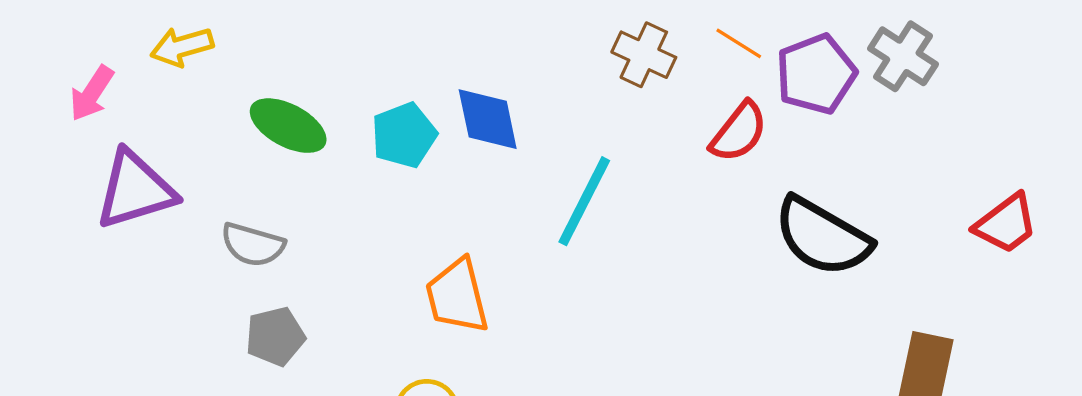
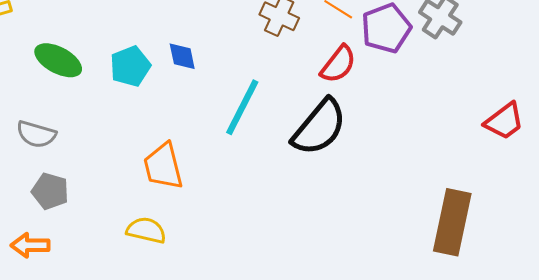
blue diamond: (488, 119) -> (182, 56), size x0.7
black semicircle: (822, 237) -> (319, 127), moved, turned -80
gray pentagon: (275, 336) -> (50, 191), turned 30

